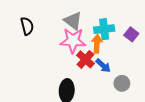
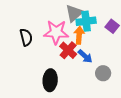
gray triangle: (73, 21) -> (74, 13), moved, turned 42
black semicircle: (27, 26) -> (26, 37), moved

